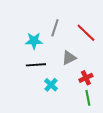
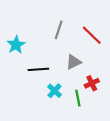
cyan star: (34, 41) -> (16, 45), moved, turned -30
green line: (88, 98) -> (78, 98), moved

